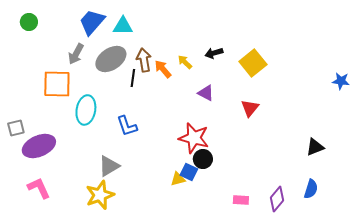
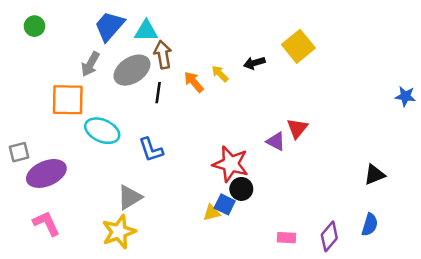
brown arrow: (144, 60) -> (163, 55), moved
yellow square: (253, 63) -> (298, 46), moved
purple triangle: (206, 93) -> (276, 141), moved
cyan ellipse: (86, 110) -> (102, 131), turned -76

